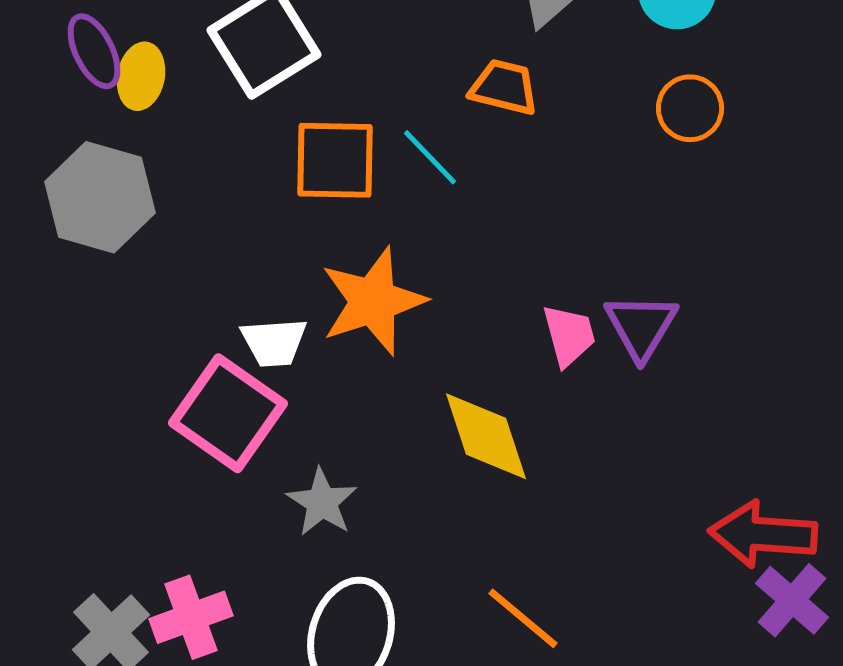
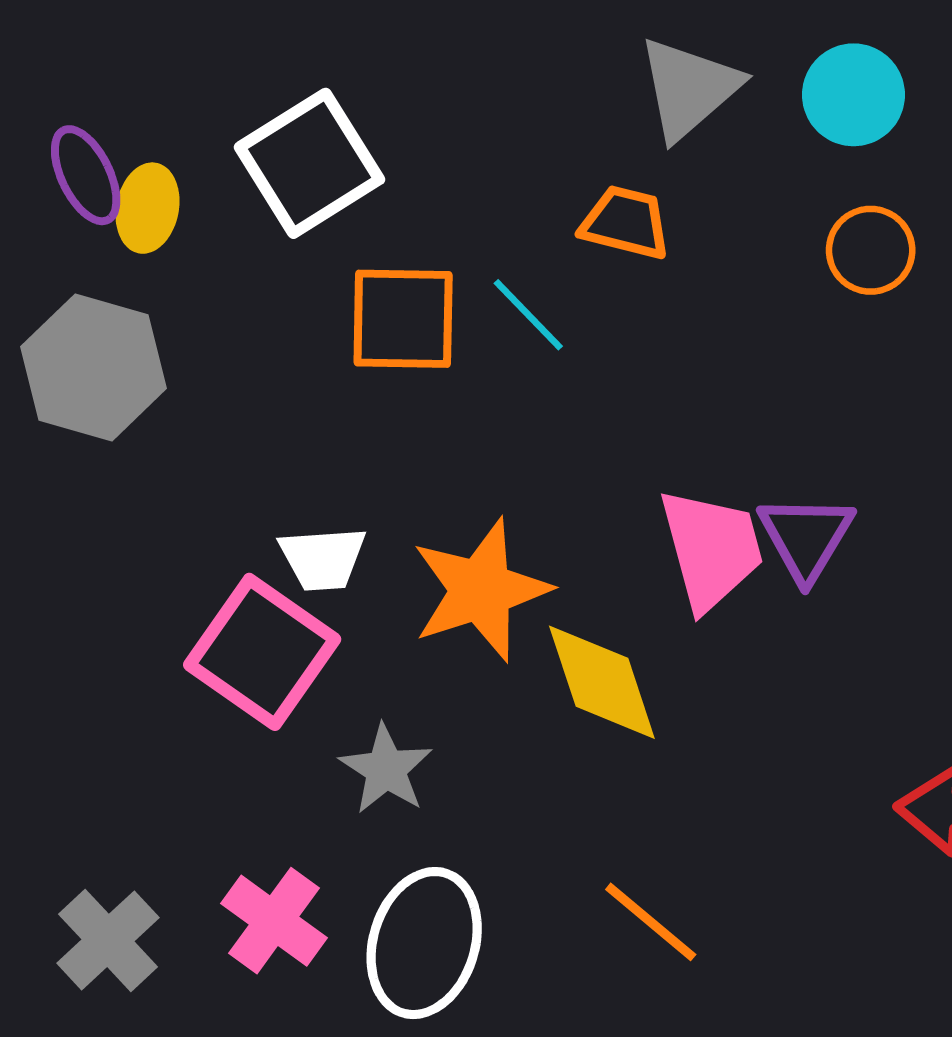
orange star: (373, 301) -> (481, 590), moved
pink trapezoid: (569, 335) -> (711, 549), size x1.5
pink cross: (191, 617) -> (274, 921), moved, turned -34

